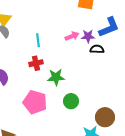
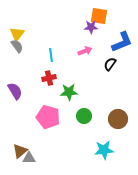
purple star: (88, 36) -> (91, 27), moved
black semicircle: (97, 49) -> (110, 64), turned -56
brown circle: (105, 117) -> (118, 119), moved

